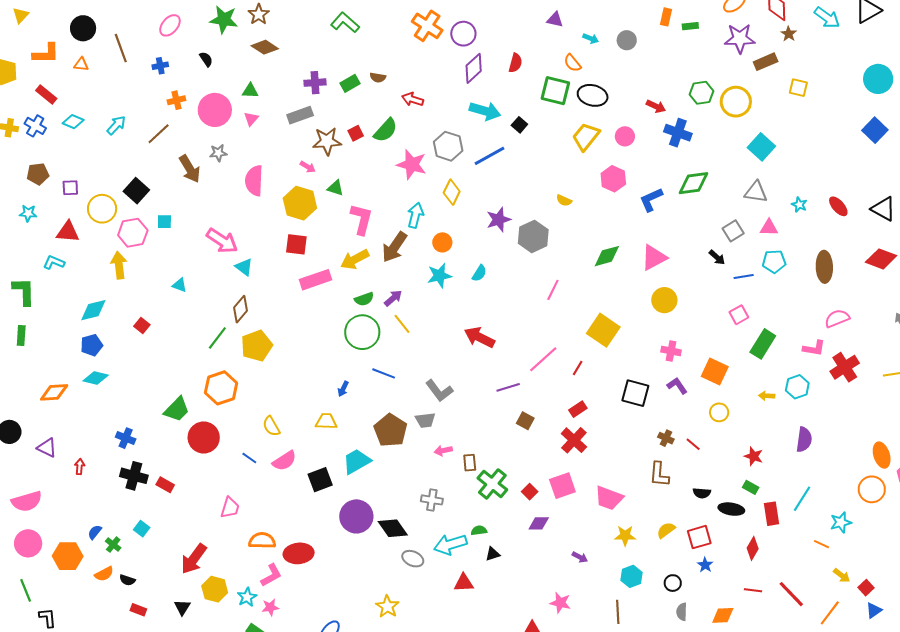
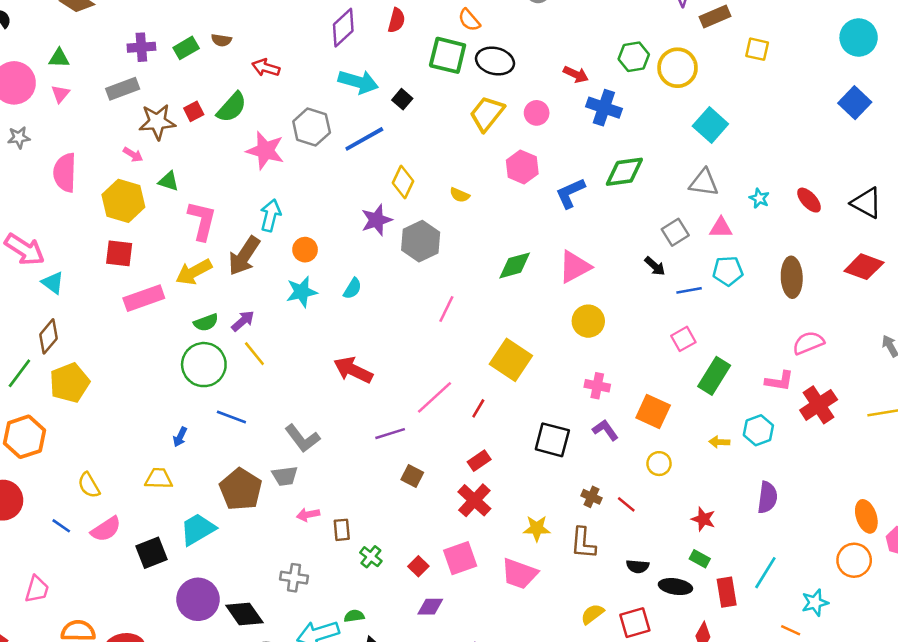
yellow diamond: (452, 192) -> (403, 182), moved
green cross: (492, 484) -> (371, 557), size x0.6
yellow star: (625, 536) -> (537, 528), moved

